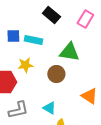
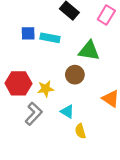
yellow star: (25, 65) -> (46, 89), moved
gray L-shape: (18, 110) -> (34, 114), turned -35

